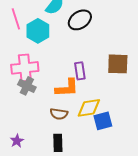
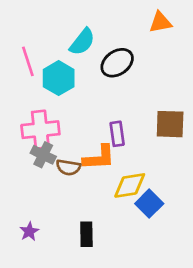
brown semicircle: (59, 114) -> (68, 167), moved
blue square: (103, 121) -> (149, 204), turned -30

